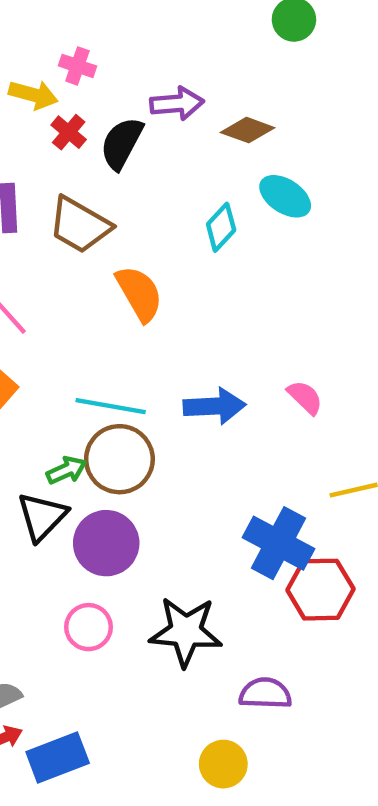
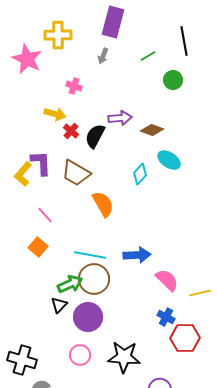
pink cross: (77, 66) -> (74, 86), moved
pink semicircle: (305, 397) -> (167, 280), moved, size x1.4
green arrow: (66, 470) -> (70, 284), size x1.4
black triangle: (42, 517) -> (59, 305), size x0.7
blue cross: (279, 543) -> (166, 317), size x0.6

